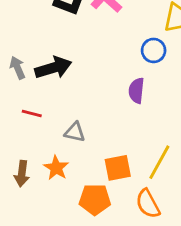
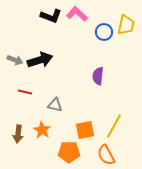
blue circle: (154, 50) -> (104, 32), moved
gray arrow: (18, 68) -> (15, 60), turned 133

